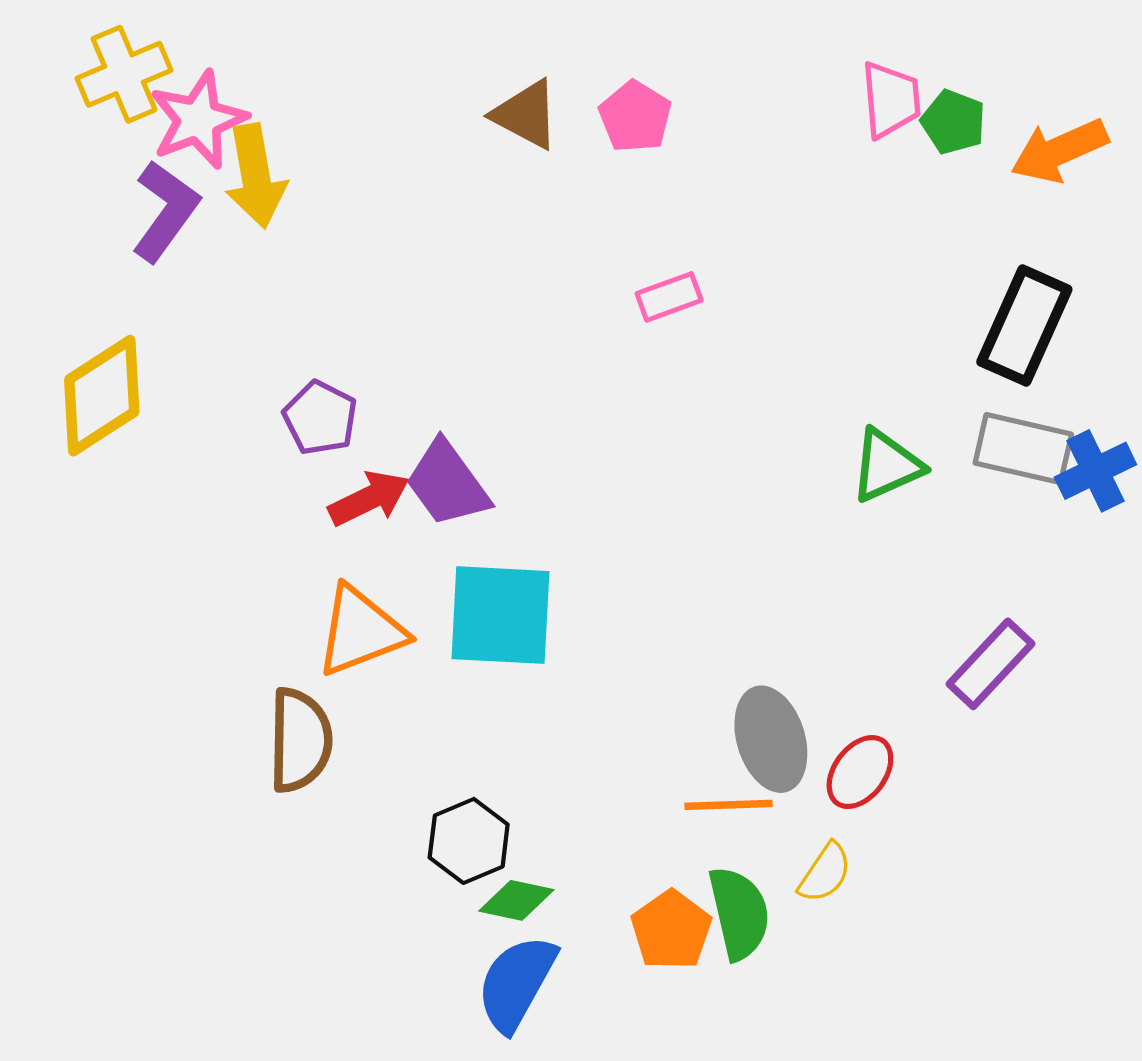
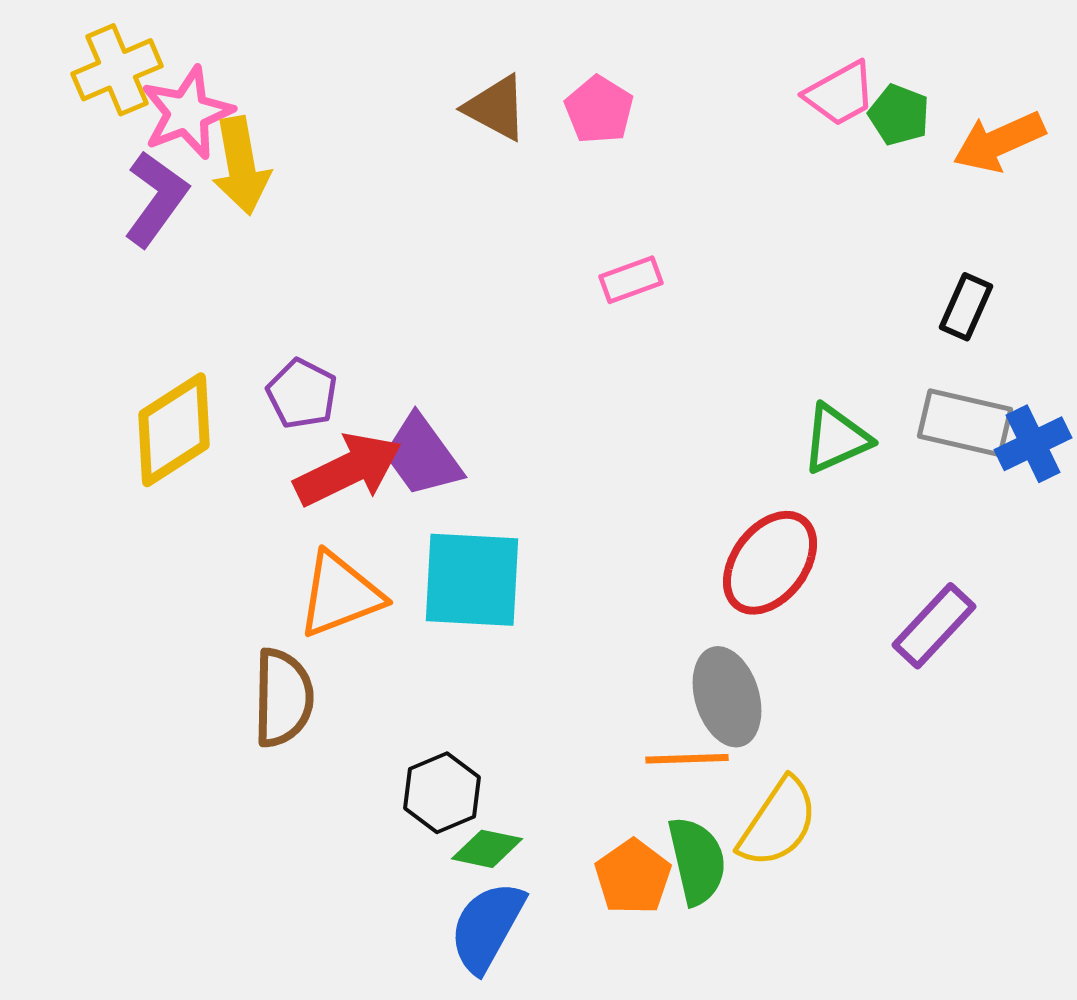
pink trapezoid: (891, 100) -> (840, 94), turned 66
black rectangle: (1024, 326) -> (966, 307), size x0.6
yellow diamond: (102, 396) -> (174, 430), moved
red arrow: (369, 498) -> (348, 470), size x1.4
red ellipse: (860, 772) -> (770, 563), moved, size x1.5
yellow semicircle: (825, 873) -> (778, 823), size x1.6

